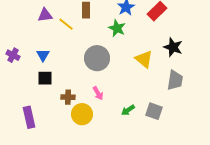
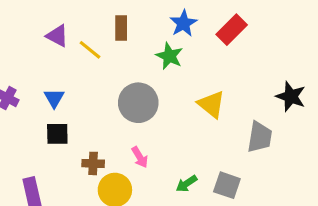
purple triangle: (45, 15) -> (57, 36), turned 35
black star: (173, 47) -> (291, 96), moved

